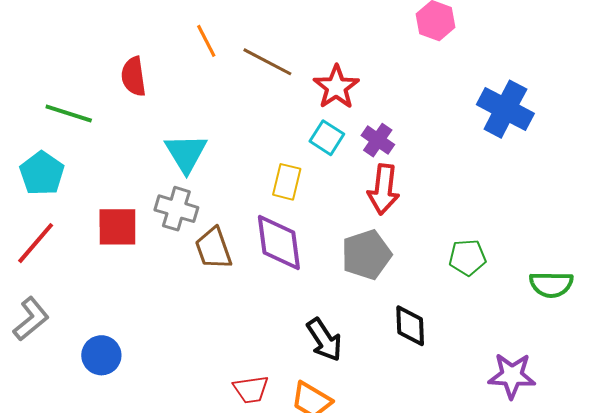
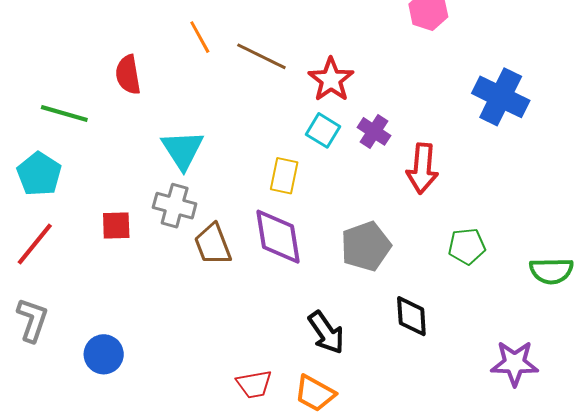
red arrow: (384, 189) -> (422, 168), moved
red square: (117, 227) -> (116, 226), size x0.7
gray L-shape: (31, 319) -> (32, 320), turned -30

